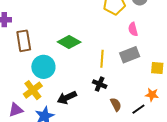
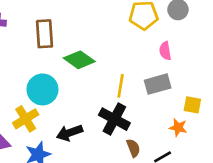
brown rectangle: (24, 41) -> (44, 34), moved
black cross: (100, 84) -> (114, 119), size x1.6
orange star: (152, 95) -> (178, 128), moved

